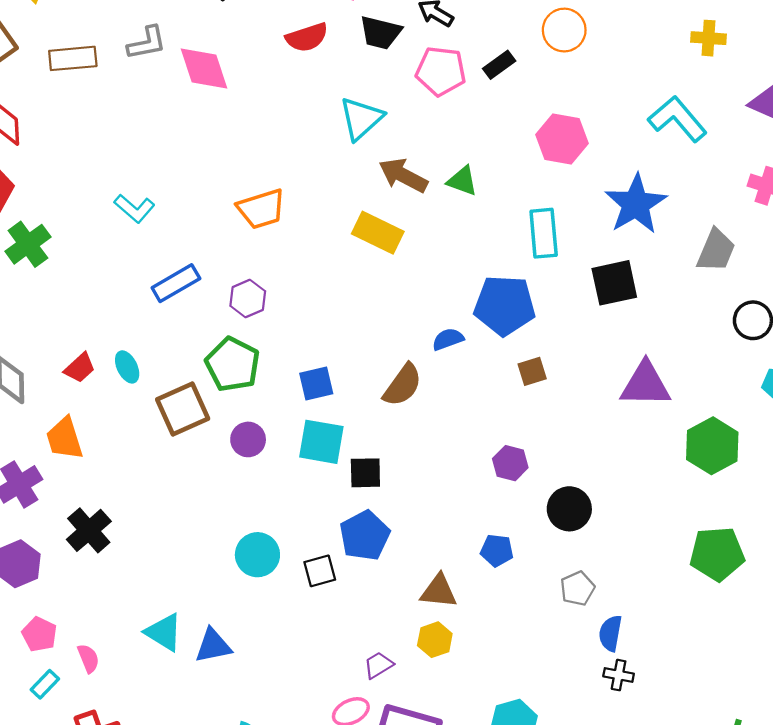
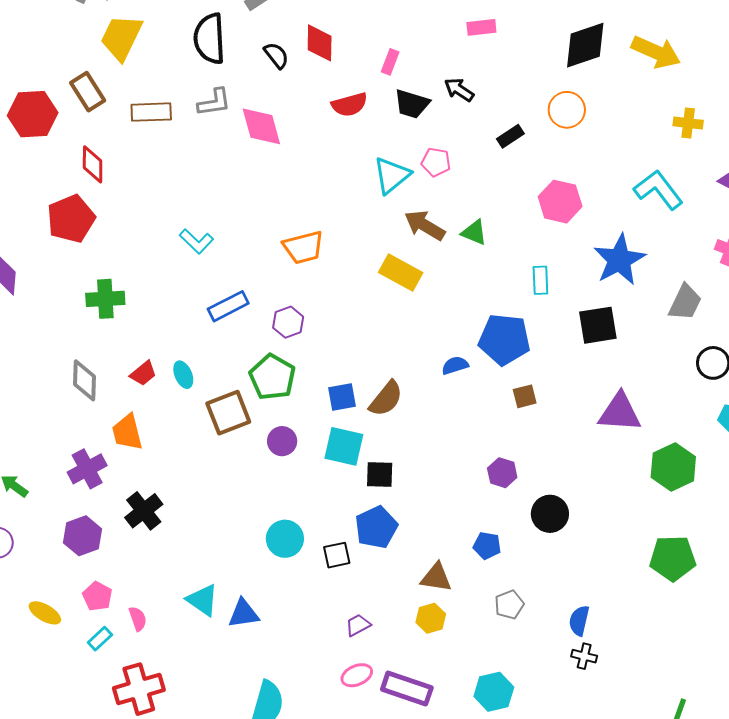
pink pentagon: (441, 71) -> (436, 162), moved, size x0.7
cyan rectangle: (544, 233) -> (540, 280), size x0.7
green cross: (28, 244) -> (105, 299), moved, turned 30
brown semicircle: (403, 385) -> (386, 399), moved
gray pentagon: (577, 588) -> (509, 605), moved
purple trapezoid: (378, 665) -> (358, 625), moved

